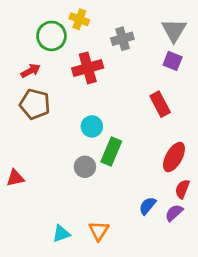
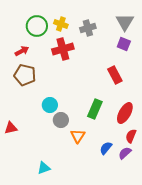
yellow cross: (79, 19) -> (61, 24), moved
cyan circle: (92, 126) -> (50, 105), moved
green rectangle: (111, 151) -> (95, 109), moved
orange triangle: (99, 231) -> (78, 136), moved

